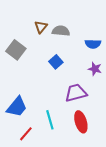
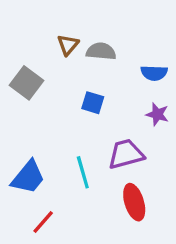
blue square: (56, 62) -> (93, 103), turned -32
cyan line: (50, 120) -> (83, 172), moved

